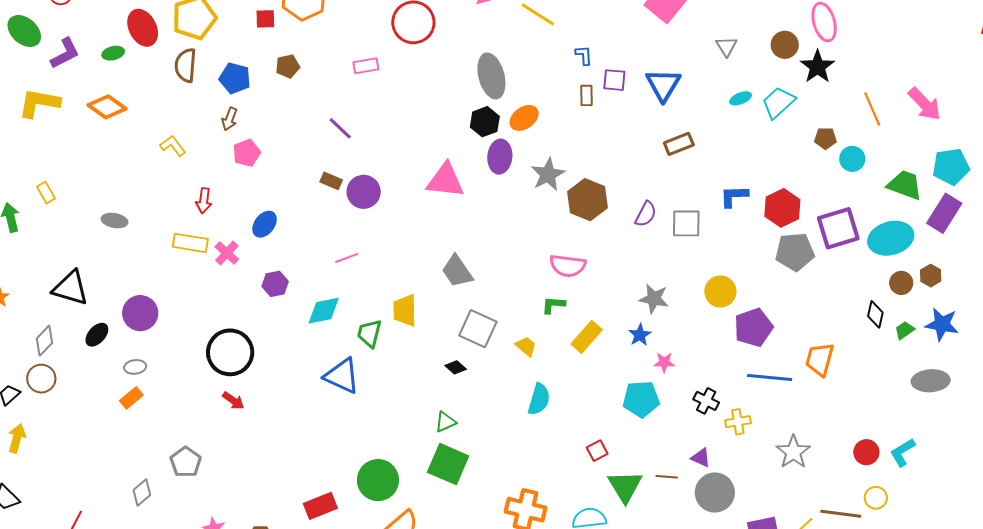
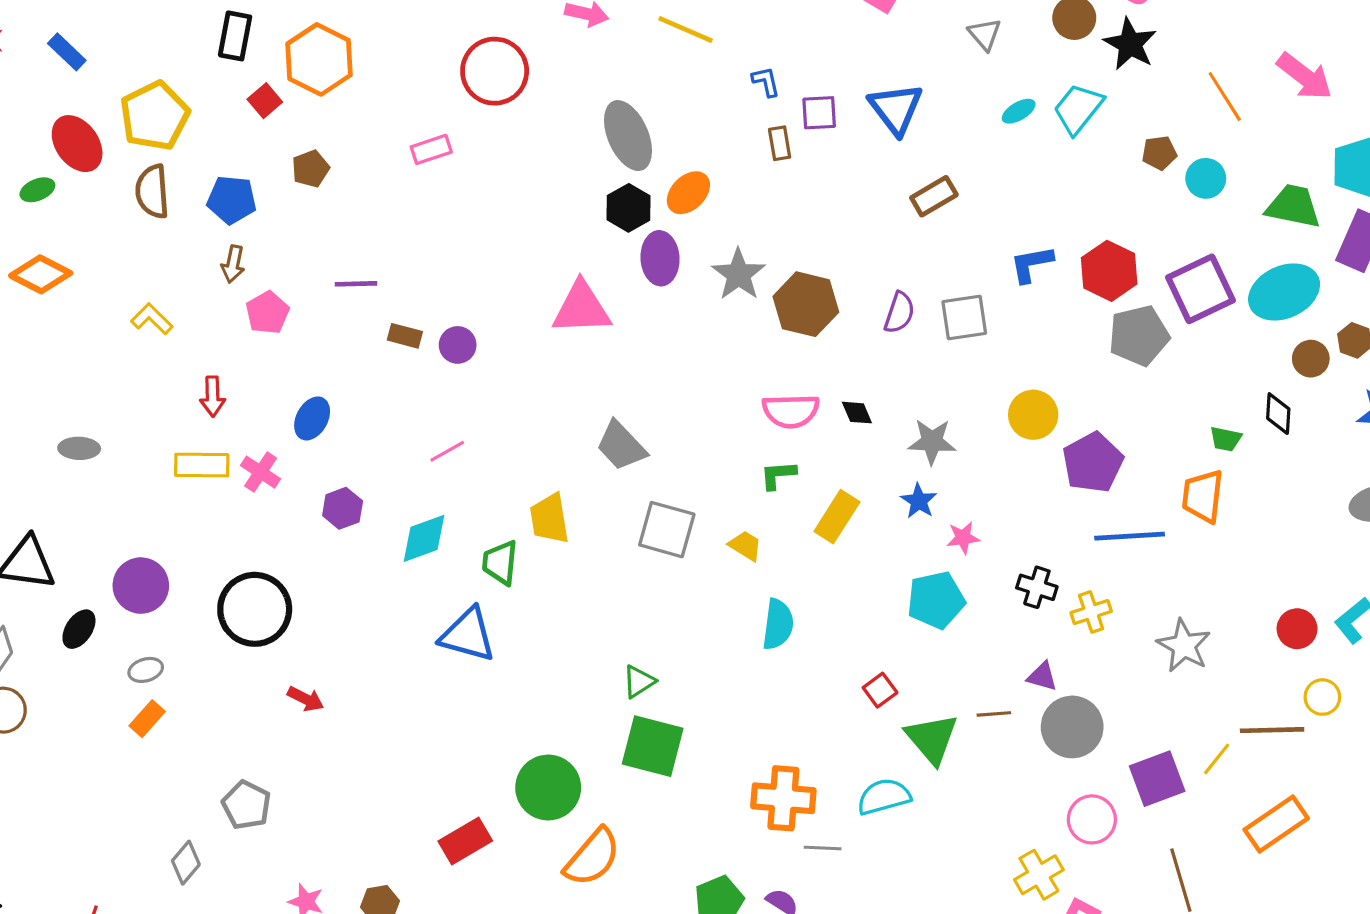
red square: (265, 19) -> (265, 101), turned -30
purple line: (340, 128) -> (356, 284), moved, turned -36
purple circle: (364, 192) -> (458, 345), size x0.7
green trapezoid: (904, 330) -> (1226, 439), moved, turned -125
black circle: (230, 352) -> (255, 609), moved
black diamond: (456, 367) -> (857, 413), moved, turned 35

